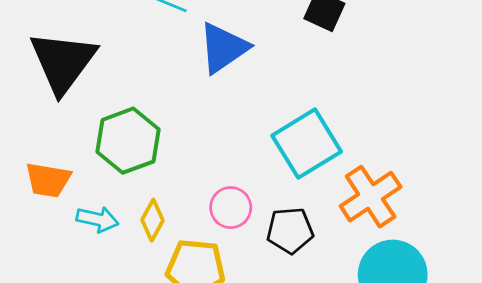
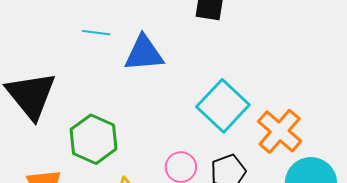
blue triangle: (223, 48) -> (144, 53), turned 45

